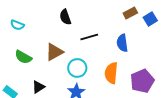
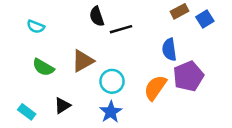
black line: (89, 37) -> (121, 29), moved
orange semicircle: (111, 73) -> (155, 88), turned 30
purple pentagon: (142, 81) -> (188, 76), moved

